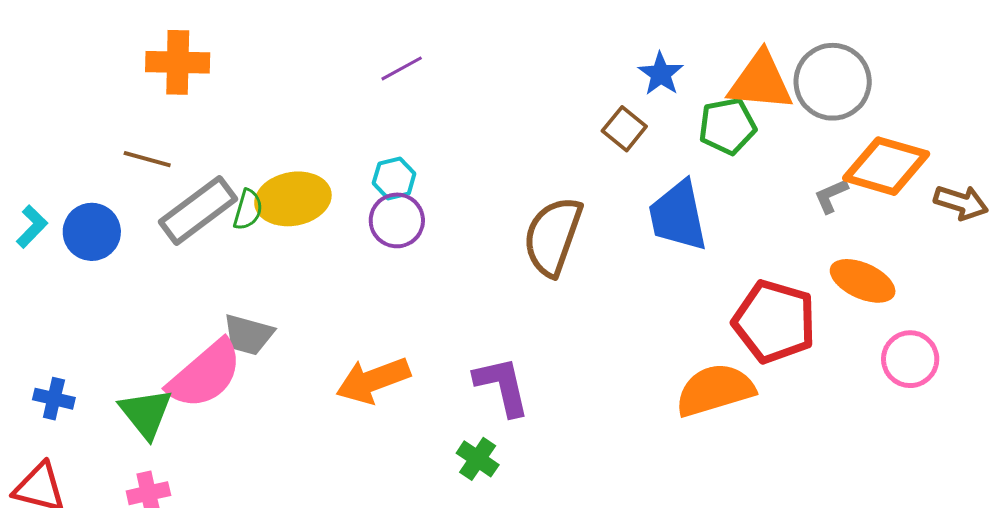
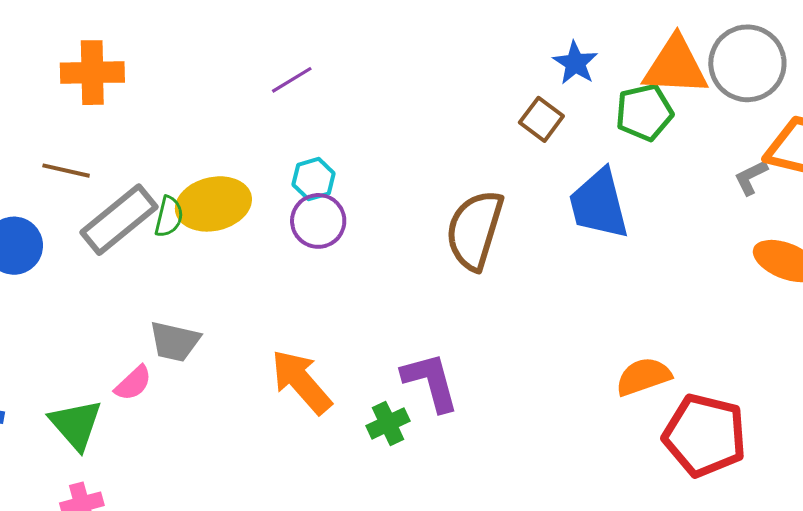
purple line: (402, 68) -> (292, 80), moved
red pentagon: (774, 321) -> (705, 435), moved
pink semicircle: (205, 374) -> (133, 383), size x0.5
orange arrow: (373, 380) -> (301, 382), turned 72
orange semicircle: (715, 390) -> (643, 377), size x0.7
green cross: (478, 459) -> (388, 423), moved, turned 33

